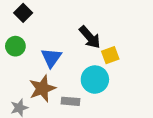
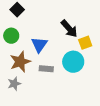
brown star: (42, 88) -> (20, 62), moved
gray rectangle: (71, 101) -> (46, 69), moved

